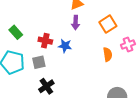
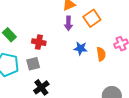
orange square: (108, 24) -> (92, 18), moved
blue star: (65, 46) -> (80, 48), moved

